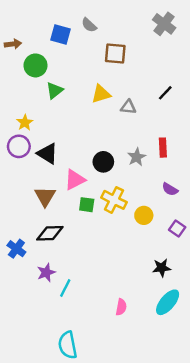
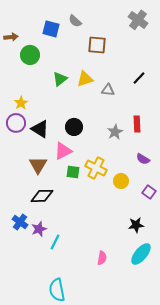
green triangle: (55, 90) -> (60, 79), moved
black circle: (103, 162) -> (74, 127), moved
blue cross: (16, 249) -> (20, 222), moved

